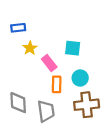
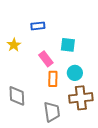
blue rectangle: (18, 28) -> (38, 26), moved
yellow star: (30, 48) -> (14, 45), moved
gray trapezoid: (46, 111) -> (52, 112), moved

